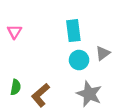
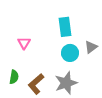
pink triangle: (14, 32) -> (24, 43), moved
gray star: (89, 94) -> (66, 83), moved, turned 30

